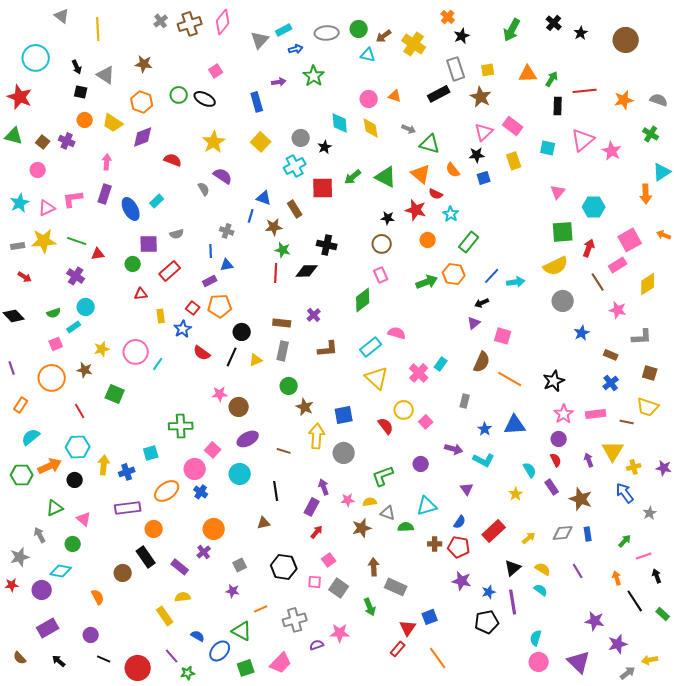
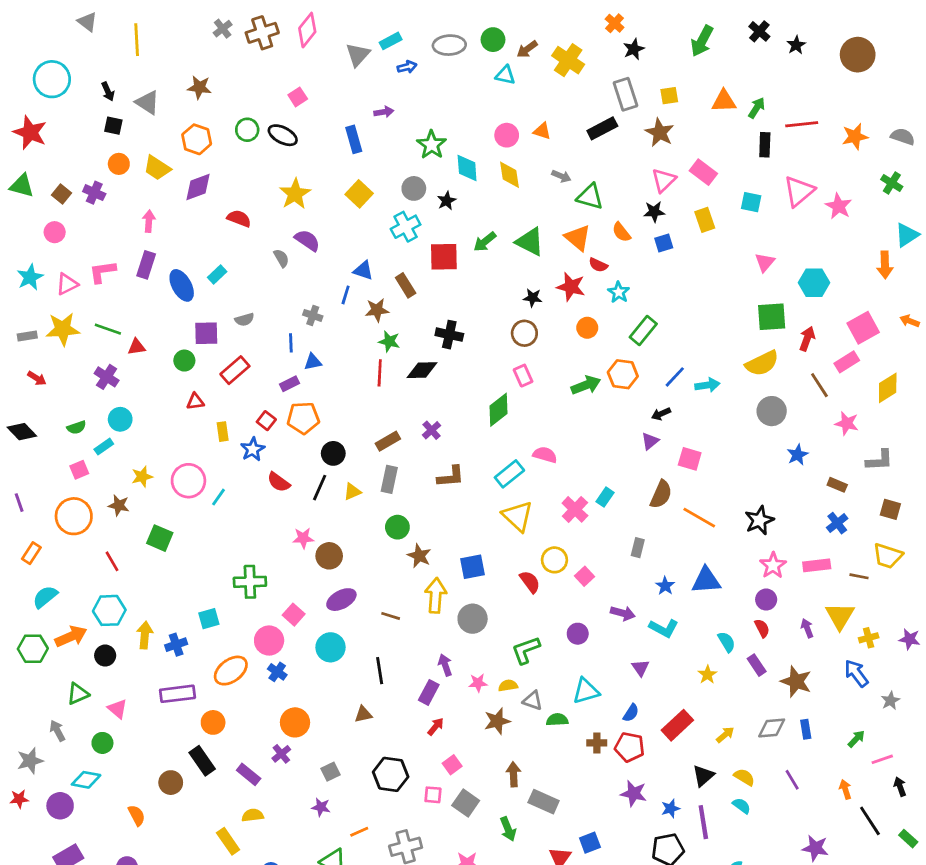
green star: (314, 76) -> (432, 145), moved
brown rectangle: (282, 323) -> (388, 441), turned -36

